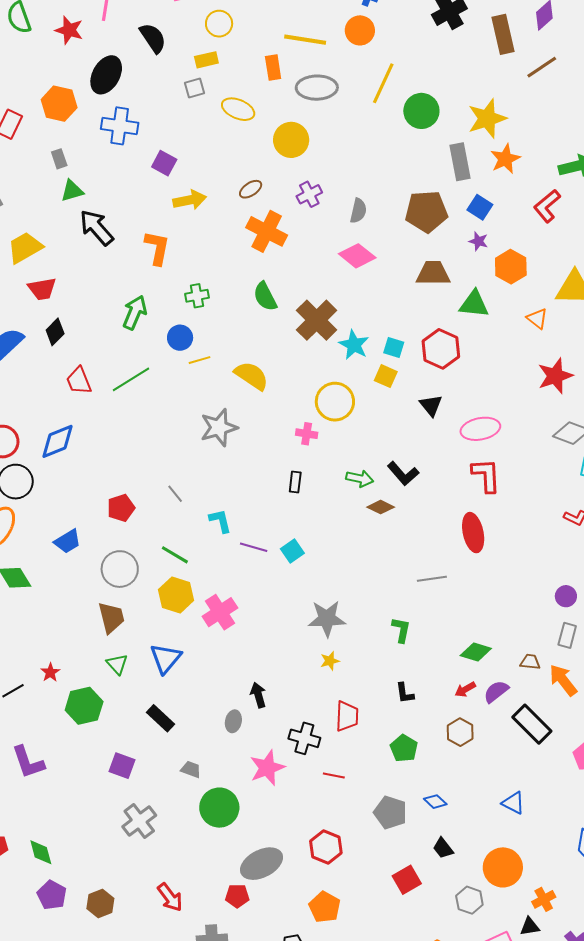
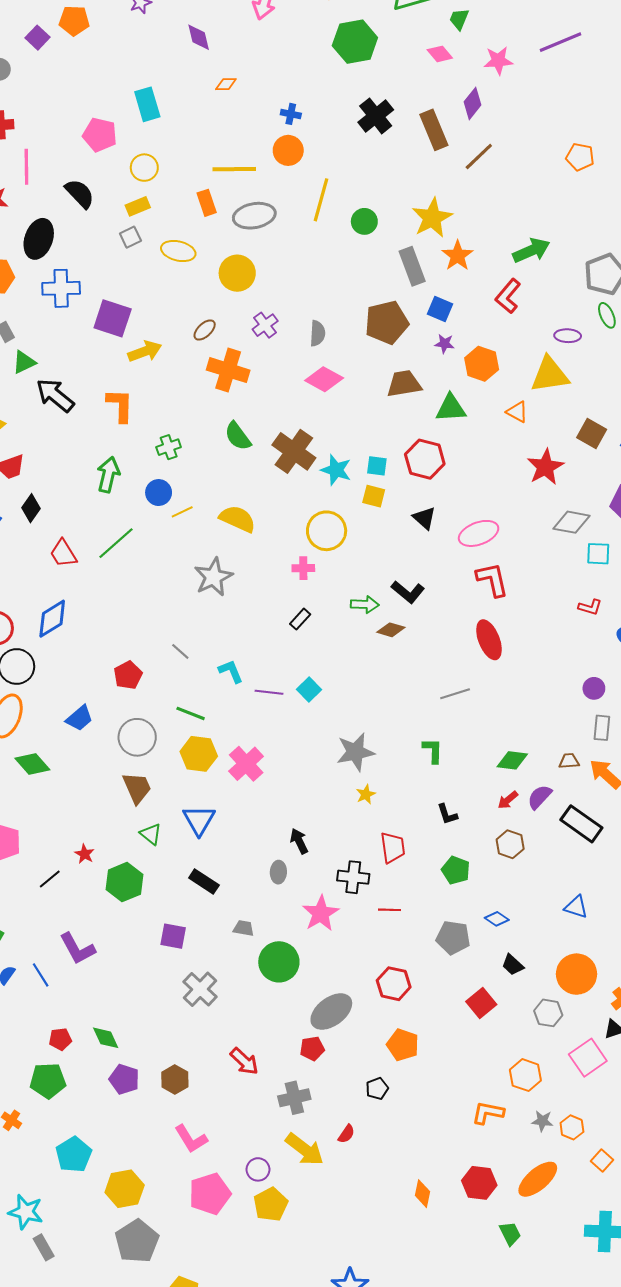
green circle: (421, 111) -> (364, 221), size x0.7
purple square: (164, 163) -> (113, 318), size x1.5
black rectangle: (295, 482) -> (300, 619), turned 45

